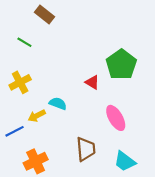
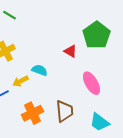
orange cross: (36, 161) -> (32, 113), moved

